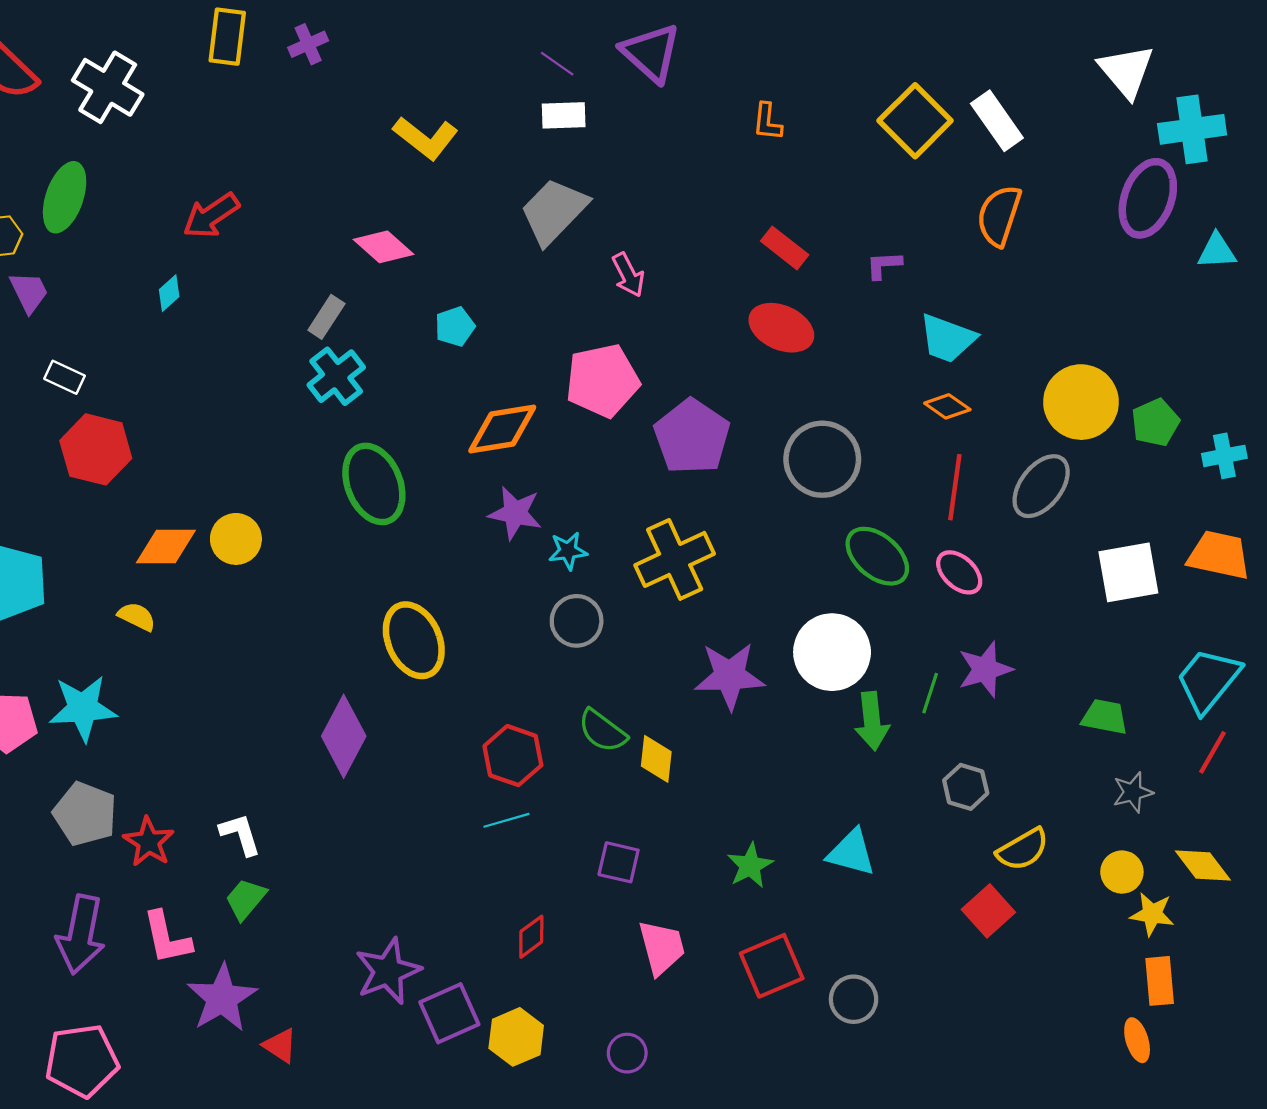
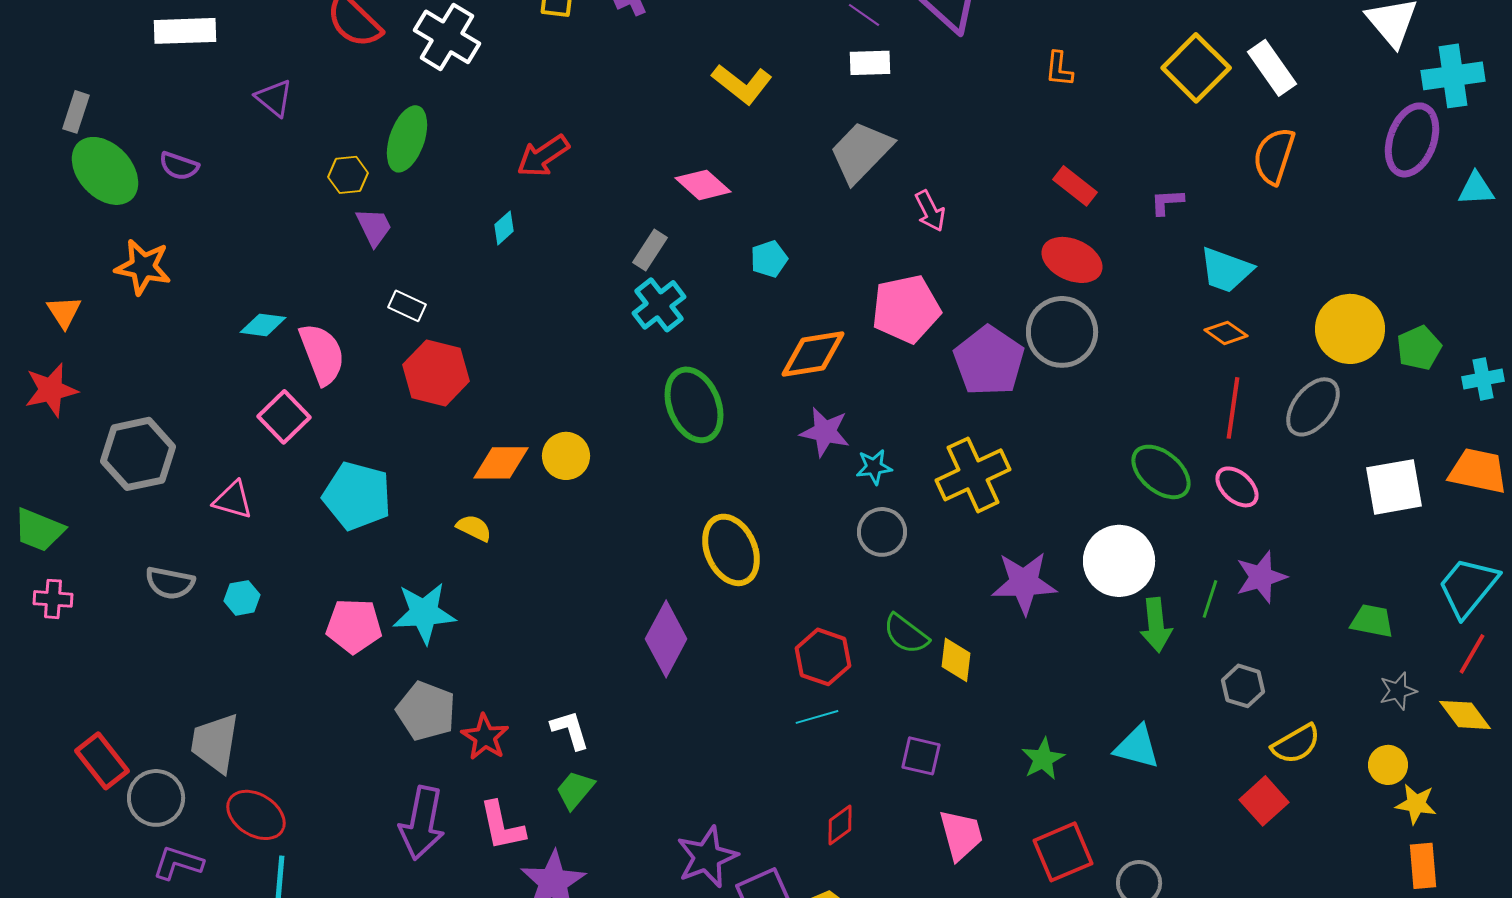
gray circle: (822, 459) -> (1062, 332), moved
yellow diamond: (1203, 866) -> (1465, 715), moved

